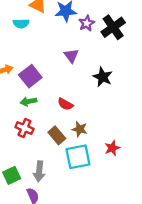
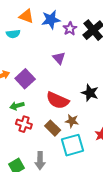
black star: (103, 77) -> (90, 93), moved
green arrow: (29, 101) -> (17, 106), moved
red semicircle: (65, 104) -> (58, 100), size x1.6

